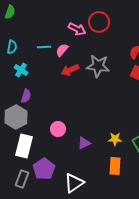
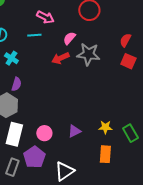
pink arrow: (77, 29) -> (45, 17), moved
pink semicircle: (62, 50) -> (69, 38), moved
pink circle: (58, 129) -> (44, 133), moved

